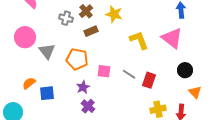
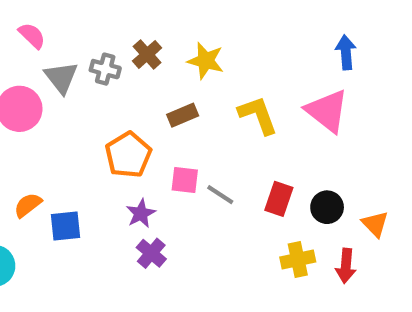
brown rectangle: (91, 31) -> (183, 115), moved
gray triangle: (47, 51) -> (61, 77), moved
orange pentagon: (77, 59) -> (128, 155), turned 30
black circle: (185, 70) -> (327, 207), moved
gray line: (129, 74) -> (220, 195), moved

